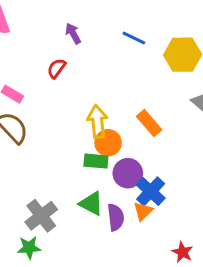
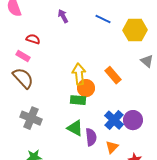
red semicircle: (56, 68) -> (33, 39), moved, turned 72
purple circle: (128, 173) -> (133, 120), moved
orange triangle: (143, 211) -> (112, 147), moved
gray cross: (41, 216) -> (31, 118), moved, turned -30

